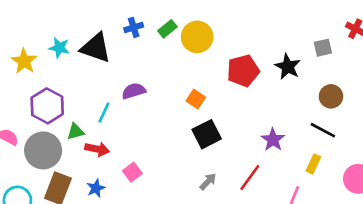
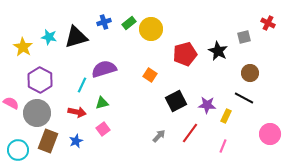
black triangle: (96, 48) -> (76, 37), turned -35
purple semicircle: (134, 91) -> (104, 69), size x1.4
green triangle: (76, 132) -> (102, 103), moved
black square: (207, 134) -> (176, 101), moved
purple star: (273, 140) -> (207, 105), turned -30
yellow rectangle: (313, 164) -> (226, 116), moved

